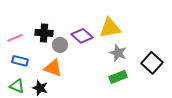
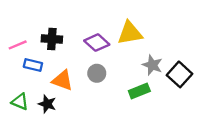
gray circle: (60, 45) -> (97, 73), moved
gray star: (118, 53) -> (152, 65), moved
blue rectangle: (20, 61) -> (33, 65), moved

